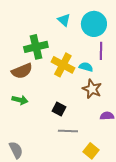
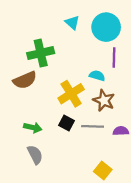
yellow cross: (63, 65) -> (71, 94), moved, turned 30
green arrow: (20, 100) -> (33, 128), moved
gray line: (68, 131) -> (93, 126), moved
gray semicircle: (16, 150) -> (35, 155), moved

